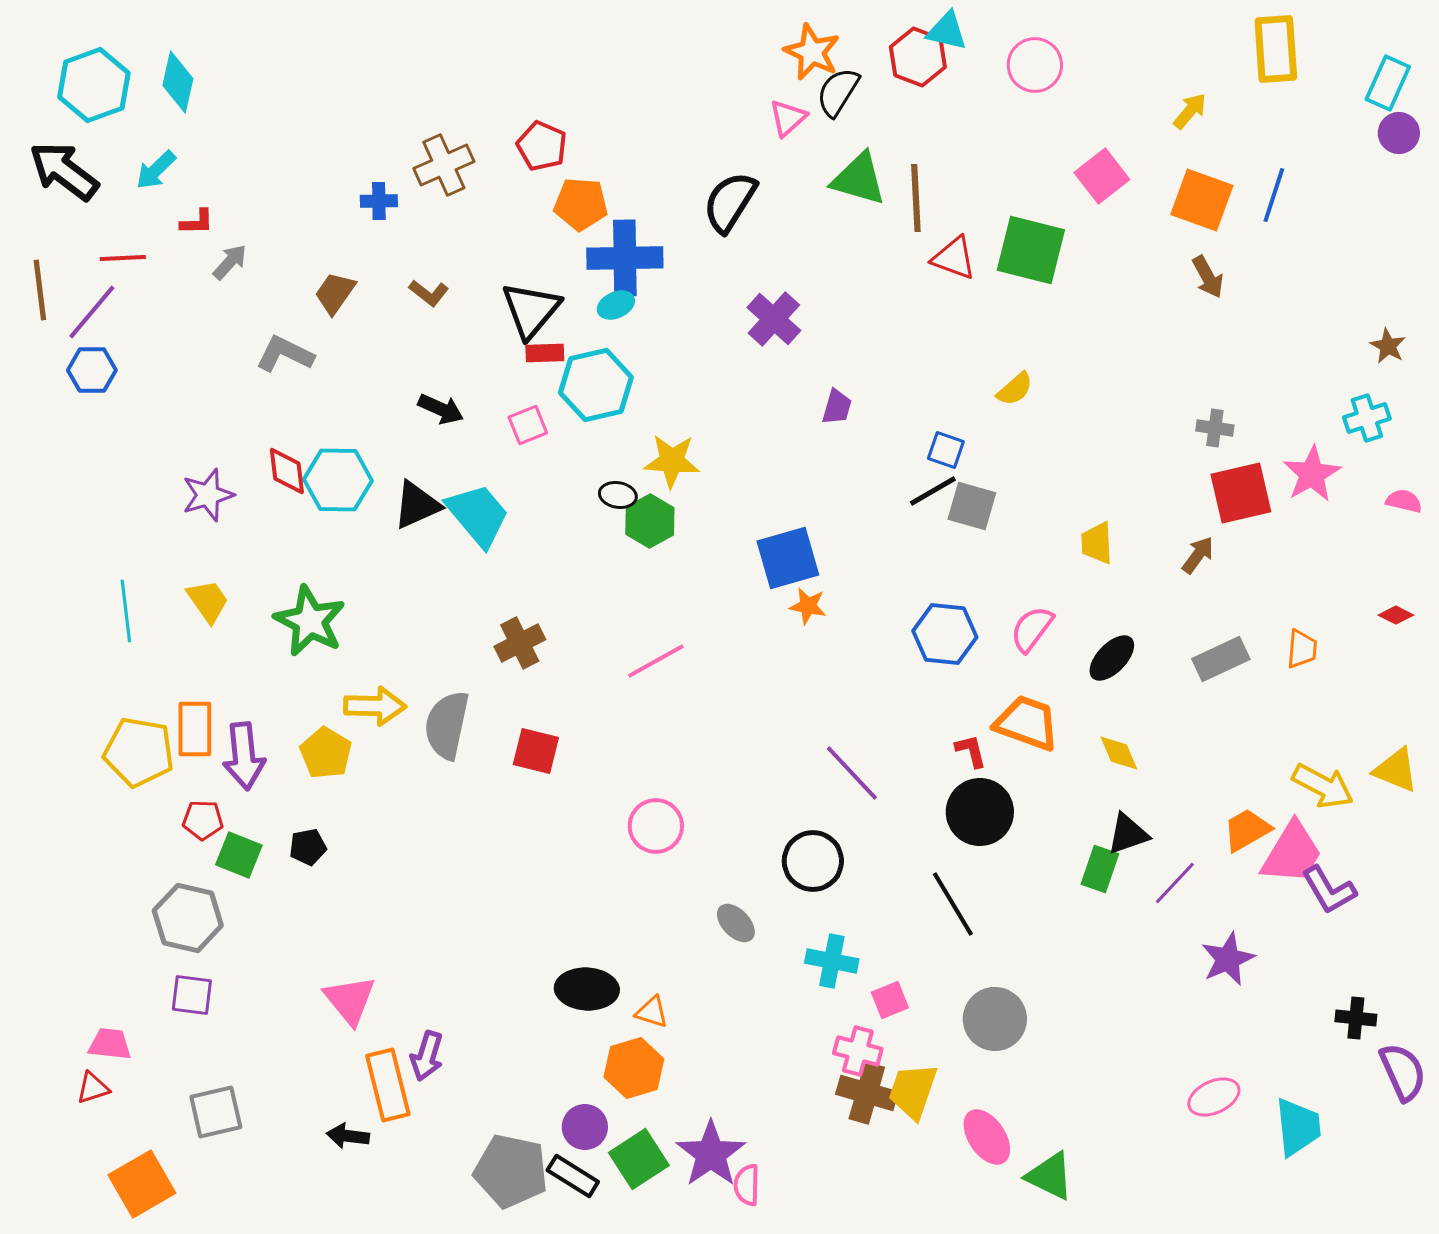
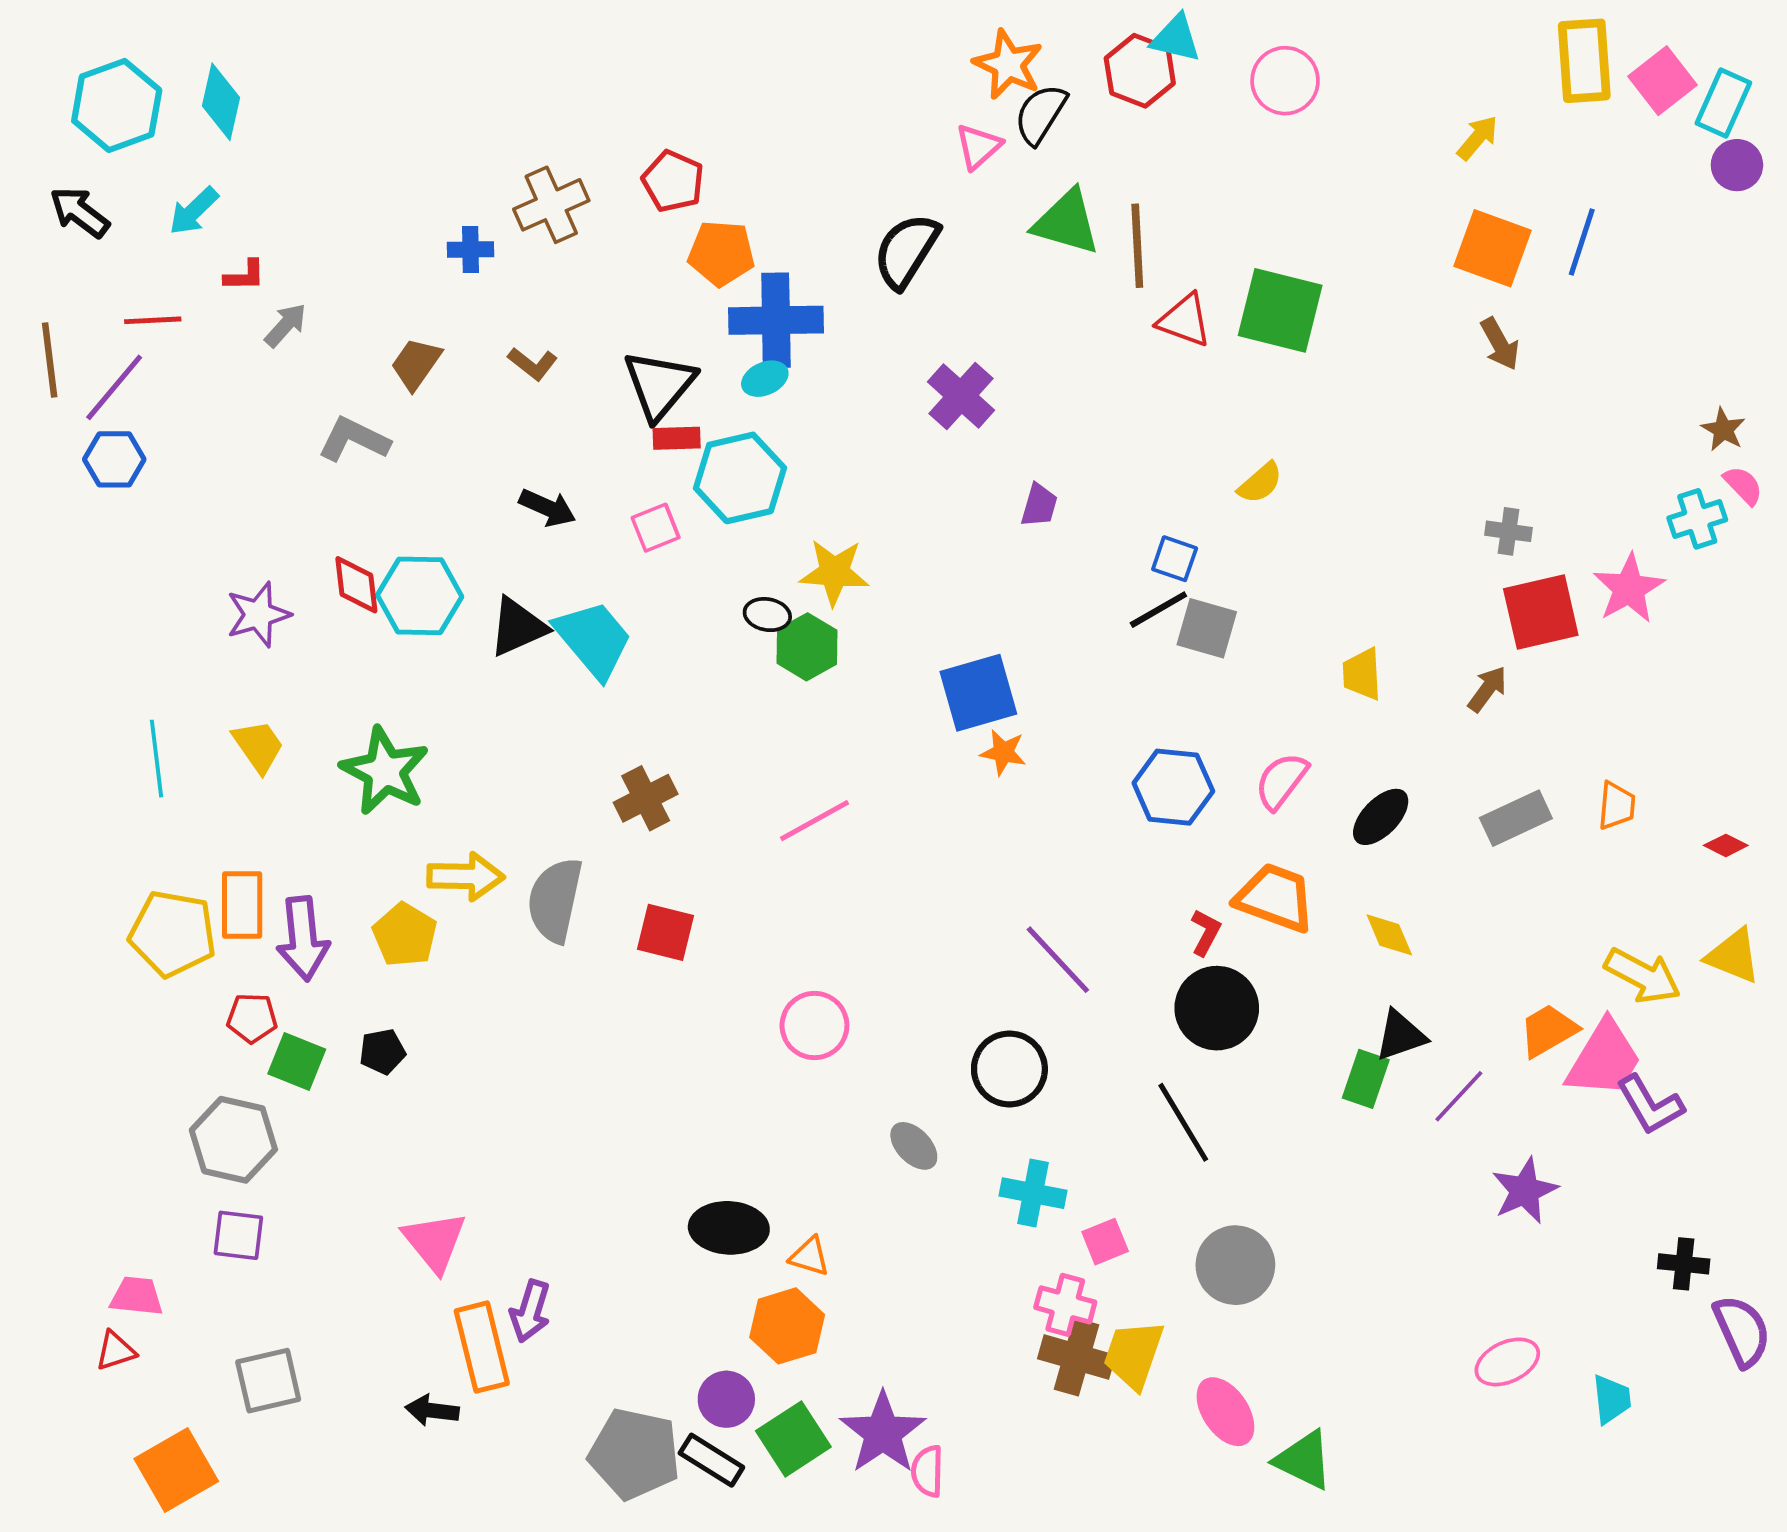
black arrow: (64, 171) -> (79, 212), size x0.7
pink square: (1102, 176) -> (1662, 81), moved
pink semicircle: (1404, 501) -> (1743, 485), moved, turned 33
red diamond: (1396, 615) -> (1726, 845), moved
red L-shape: (971, 751) -> (1206, 932), turned 42
cyan trapezoid: (1298, 1127) -> (1612, 1399), size x0.7

